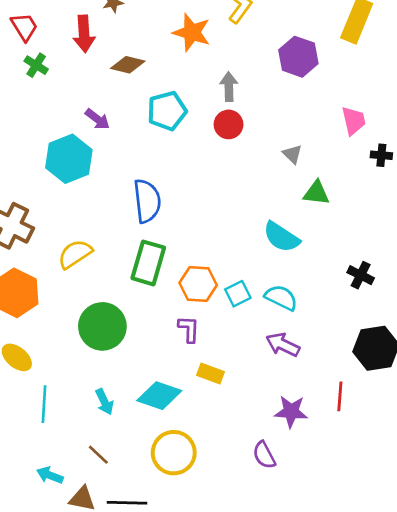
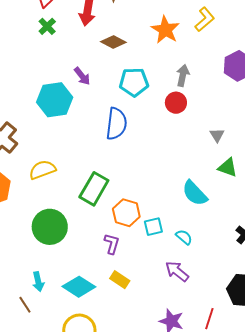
blue semicircle: (147, 201) -> (116, 124), moved
cyan semicircle: (281, 298) -> (184, 237), size x0.7
brown line: (98, 455) -> (25, 305), moved

